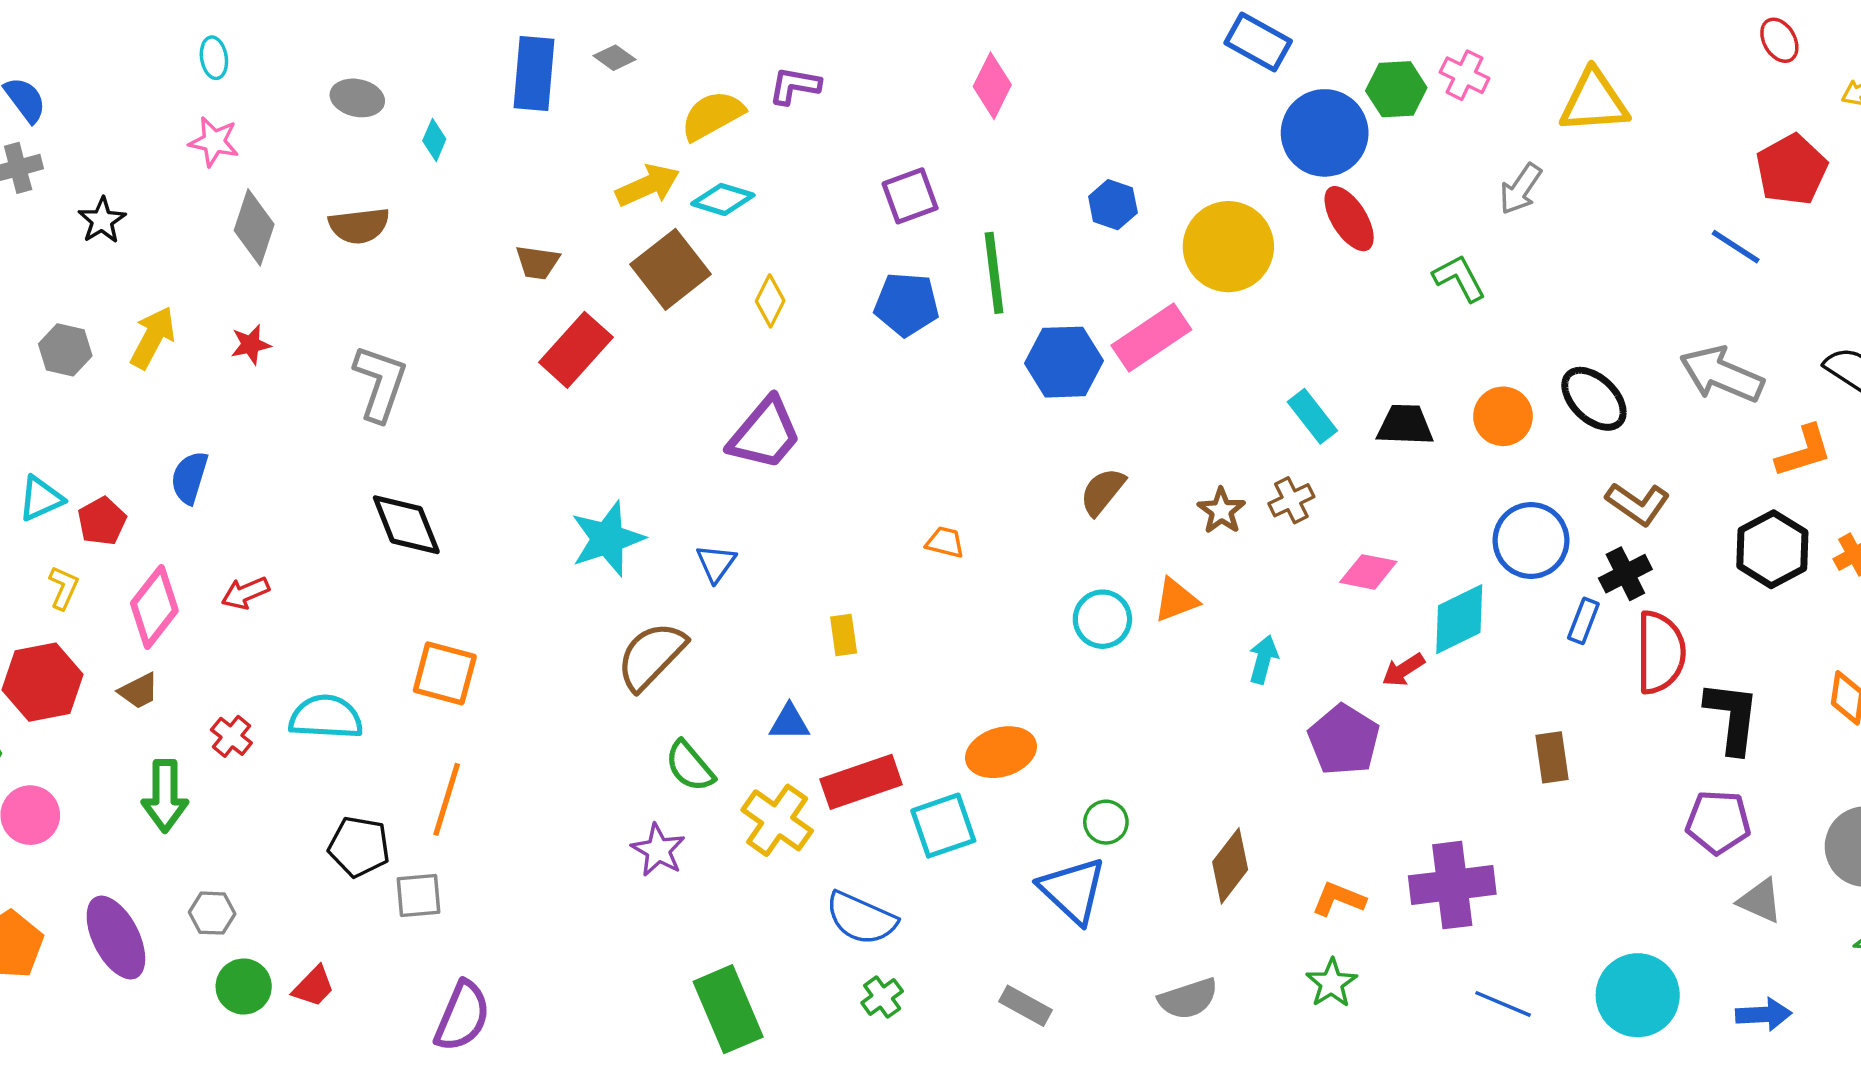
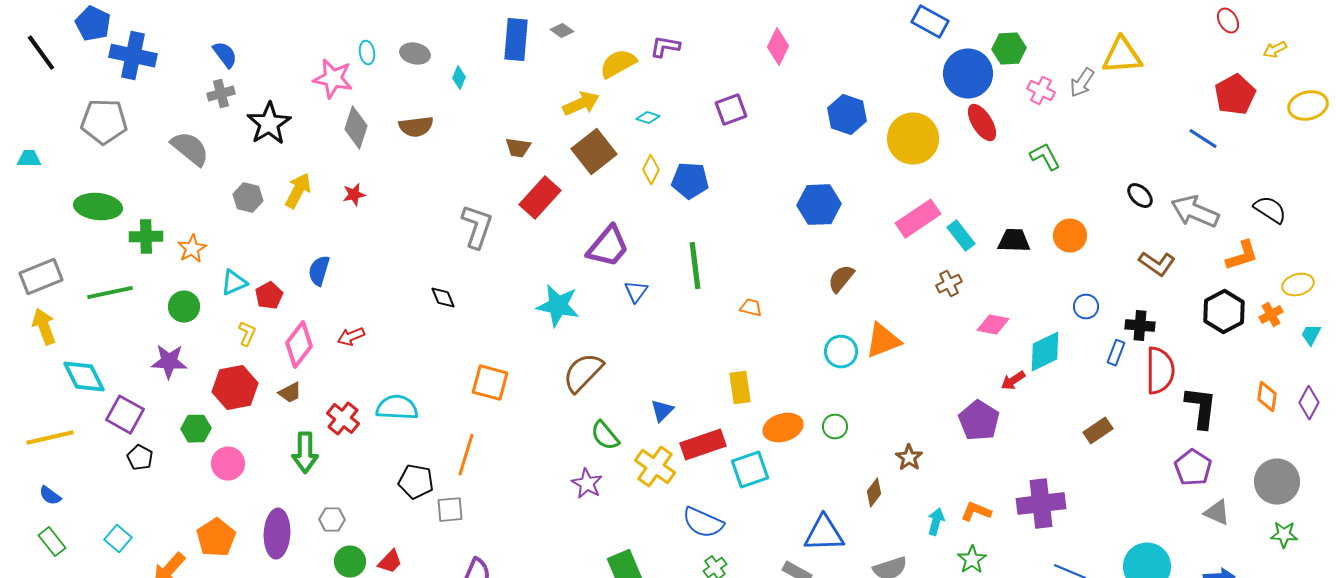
cyan ellipse: (214, 58) -> (367, 53), moved
pink cross: (1465, 75) -> (1041, 91), moved
pink star: (214, 142) -> (333, 79), size x1.4
gray arrow: (1520, 189) -> (1082, 83), moved
cyan diamond: (723, 199) -> (648, 118), moved, size x0.7
blue hexagon: (1113, 205) -> (847, 115), size x1.4
black star: (102, 220) -> (269, 124), size x1.6
green line: (994, 273) -> (695, 266), moved
blue pentagon: (907, 304) -> (690, 181), moved
pink rectangle: (1151, 338) -> (918, 219), moved
gray L-shape: (380, 383) -> (477, 227), moved
black ellipse: (1594, 399) -> (1140, 196), moved, size x0.7
purple trapezoid: (765, 434) -> (608, 247), moved
brown L-shape: (1638, 504) -> (1157, 264), moved
brown star: (1221, 511) -> (909, 458), moved
black diamond: (406, 525) -> (443, 298), size x0.6
cyan star: (607, 539) -> (558, 306), turned 30
blue circle: (1531, 540) -> (1086, 307), size x0.6
blue triangle: (716, 563) -> (636, 292), moved
black cross: (1625, 574) -> (1140, 326), turned 32
orange triangle: (1176, 600) -> (883, 341), size x1.4
yellow rectangle: (844, 635) -> (740, 388), moved, size x1.4
cyan arrow: (1263, 659) -> (936, 522), moved
orange square: (445, 673) -> (490, 383), moved
blue triangle: (789, 722) -> (662, 411), turned -45
red cross: (231, 736) -> (343, 419), size x1.4
brown rectangle: (1552, 757) -> (1098, 431), turned 64
green circle: (1106, 822) -> (835, 427), moved
purple pentagon: (1718, 822) -> (1193, 468), turned 30
brown diamond: (1230, 866) -> (874, 493), moved, size x0.7
blue triangle: (1073, 890) -> (824, 534), moved, turned -45
purple ellipse: (116, 938) -> (277, 534), turned 30

